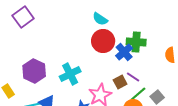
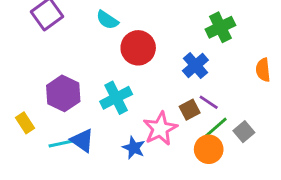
cyan semicircle: (100, 19) -> (107, 20), moved
red circle: (103, 41) -> (138, 48), moved
green cross: (136, 42) -> (220, 27), moved, turned -30

